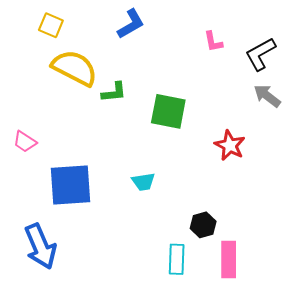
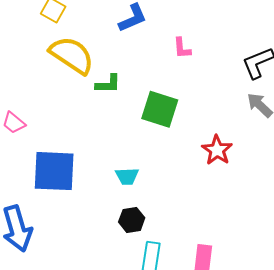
pink L-shape: (213, 42) -> (182, 48), moved
black hexagon: (203, 225) -> (132, 220), moved

